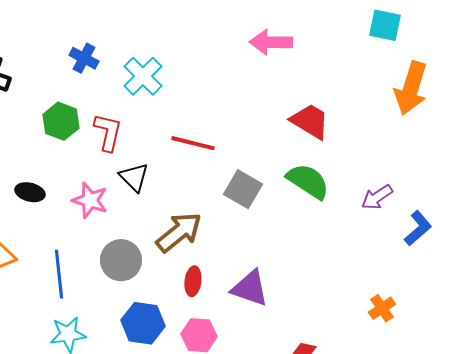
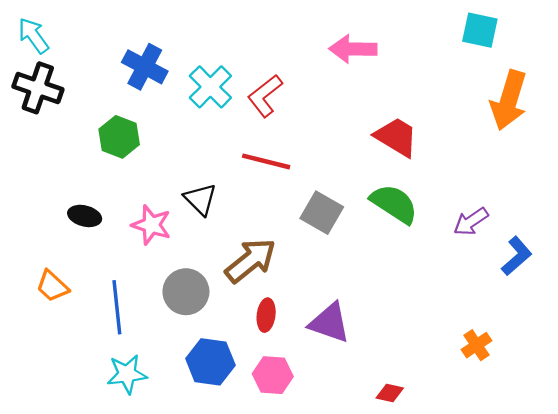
blue cross: (84, 58) -> (145, 67), size x1.4
red L-shape: (108, 132) -> (265, 96), moved, turned -141

